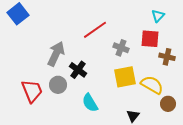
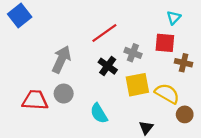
black cross: (78, 70) -> (108, 66), moved
red trapezoid: (32, 91) -> (35, 100), turned -65

